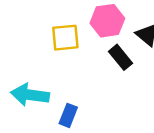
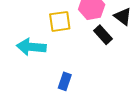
cyan arrow: (30, 95) -> (31, 47), moved

